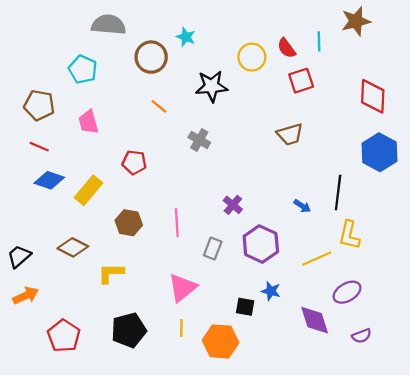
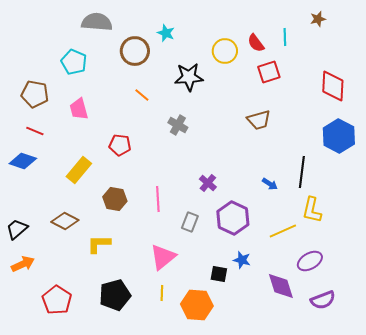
brown star: (356, 21) -> (318, 19), size x0.6
blue diamond: (49, 180) -> (23, 161), moved
purple semicircle: (362, 336) -> (323, 300), size x1.4

